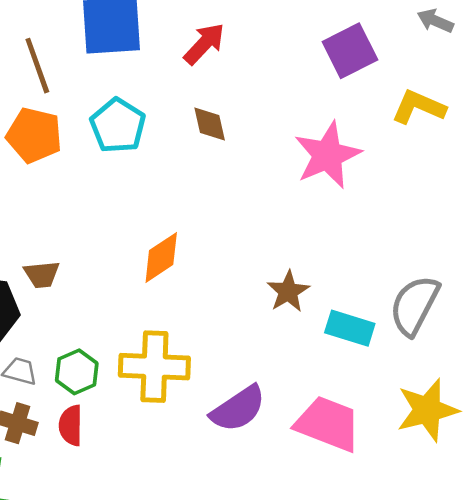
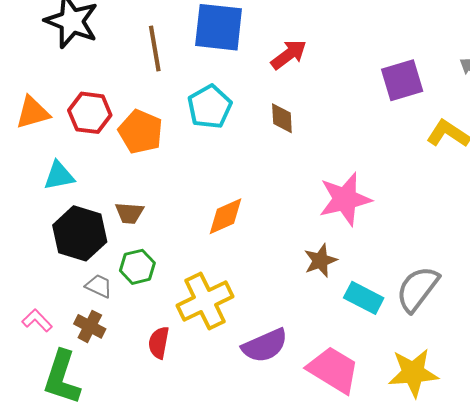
orange pentagon: (34, 135) -> (141, 132), moved
pink star: (328, 155) -> (345, 199), moved
yellow cross: (154, 367) -> (205, 301), turned -38
green hexagon: (77, 372) -> (137, 267), moved
red semicircle: (71, 425) -> (159, 343), moved

